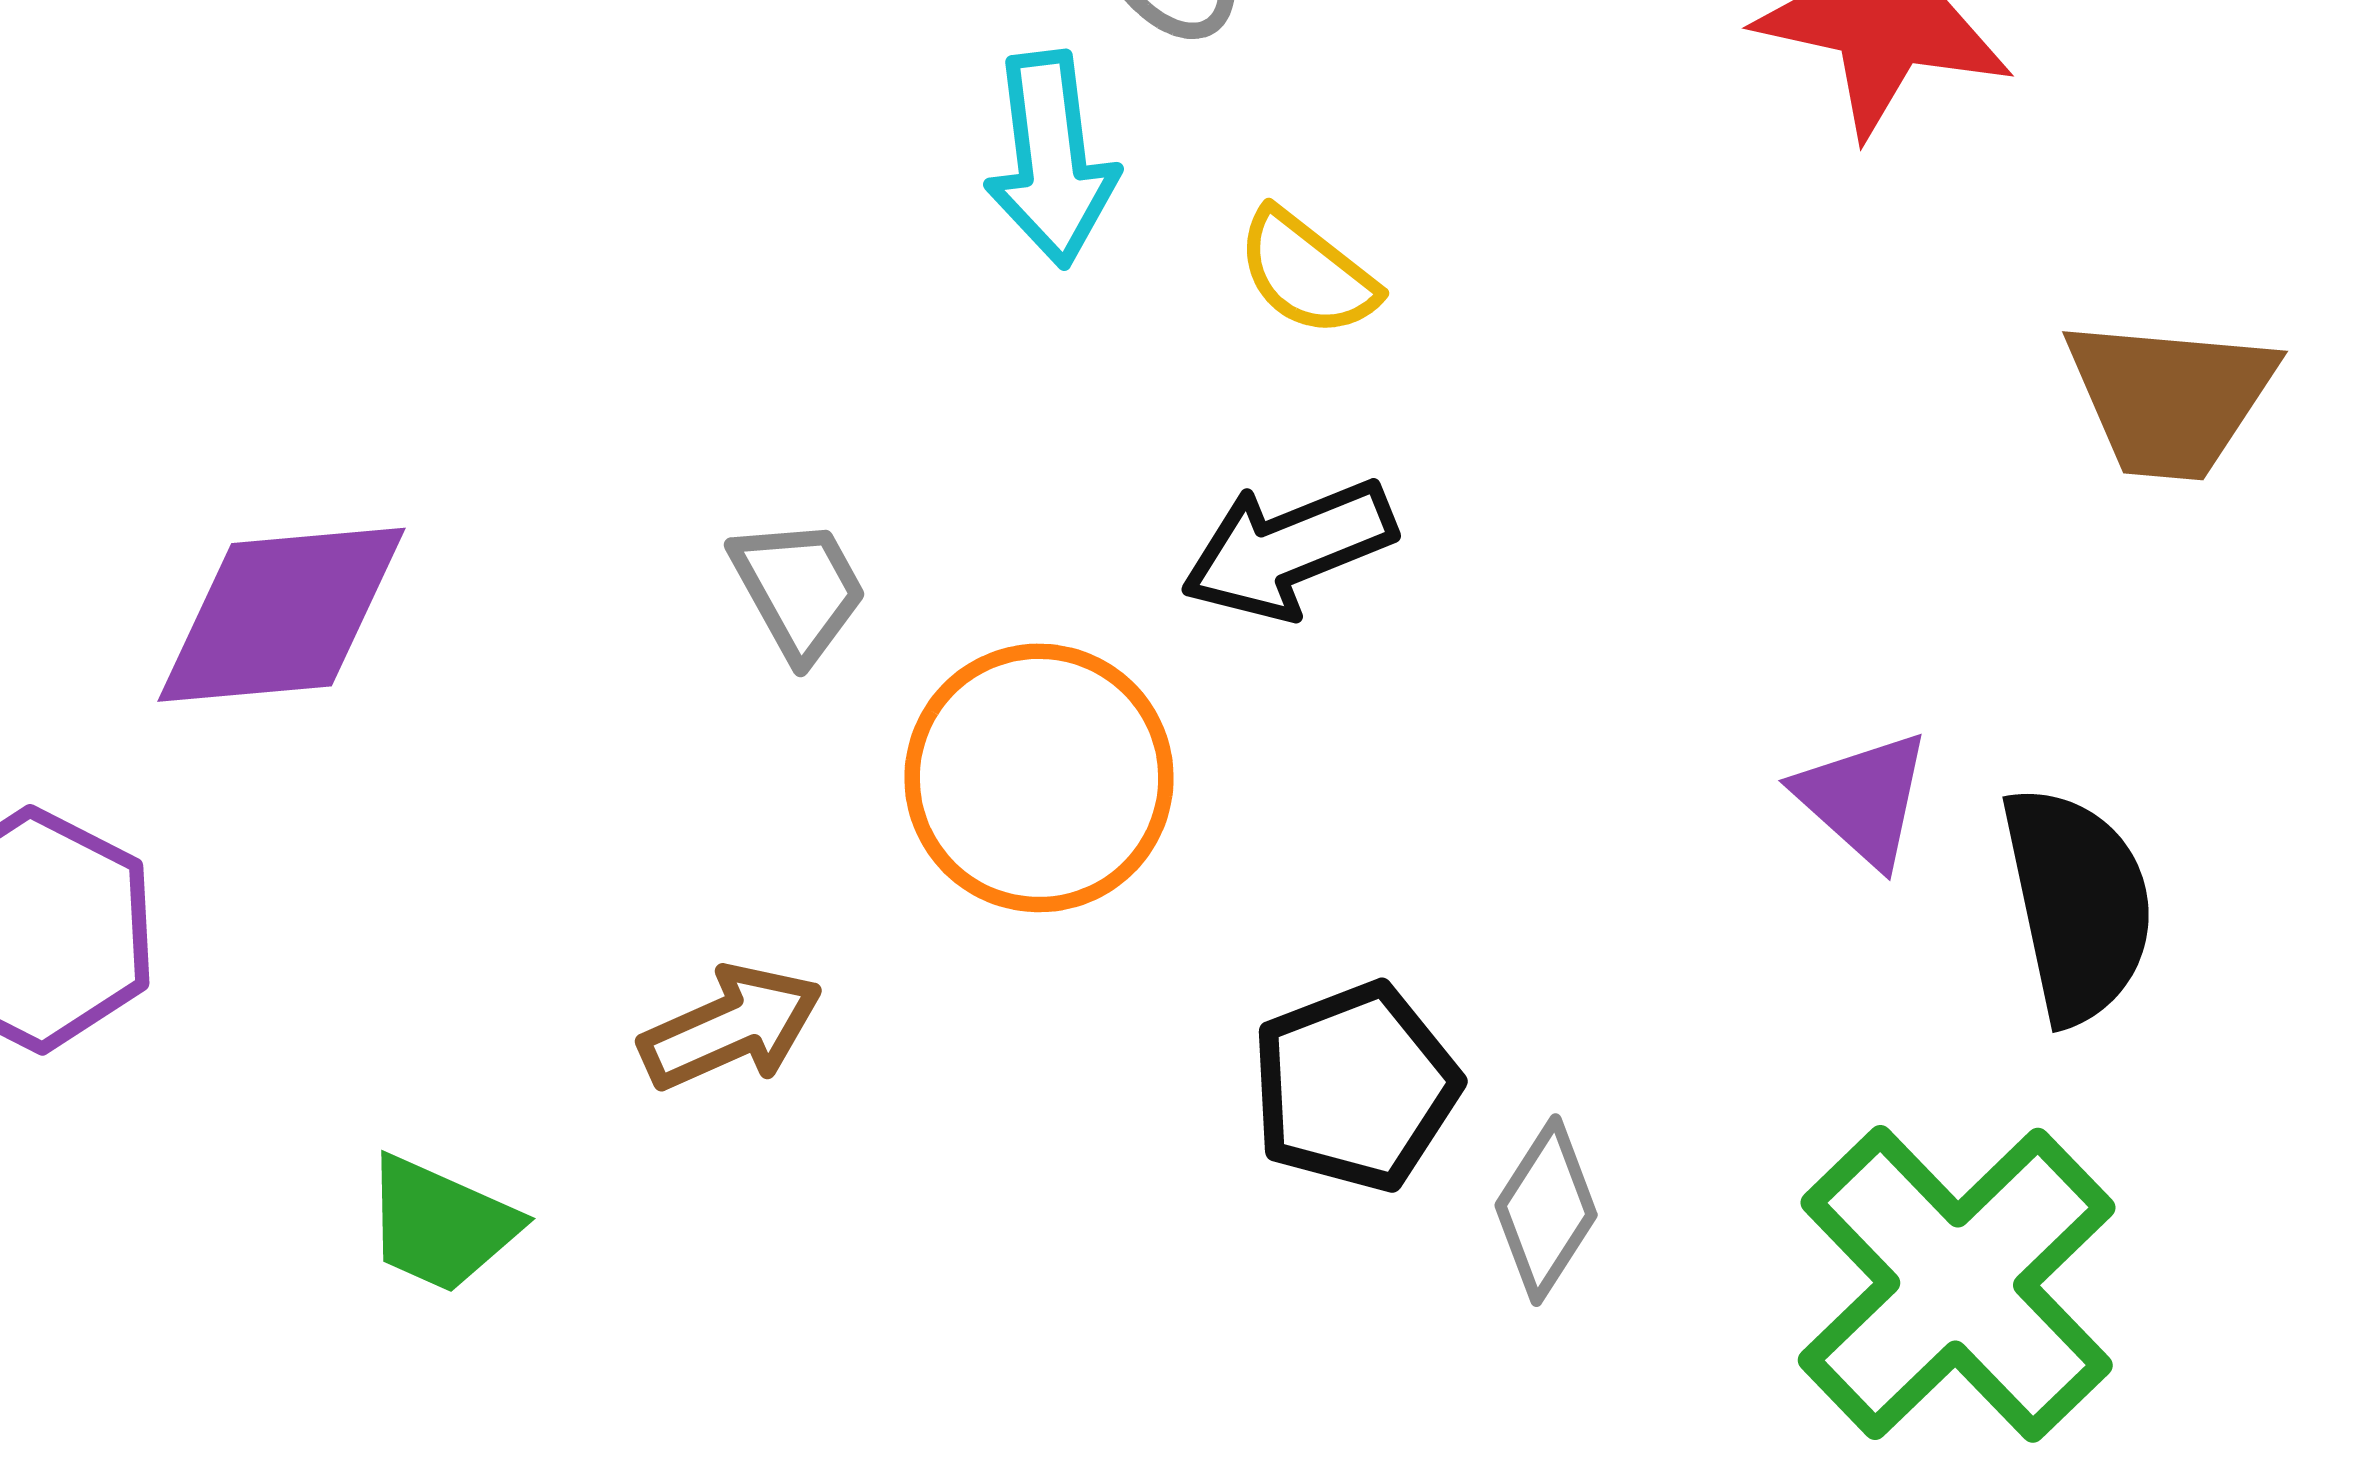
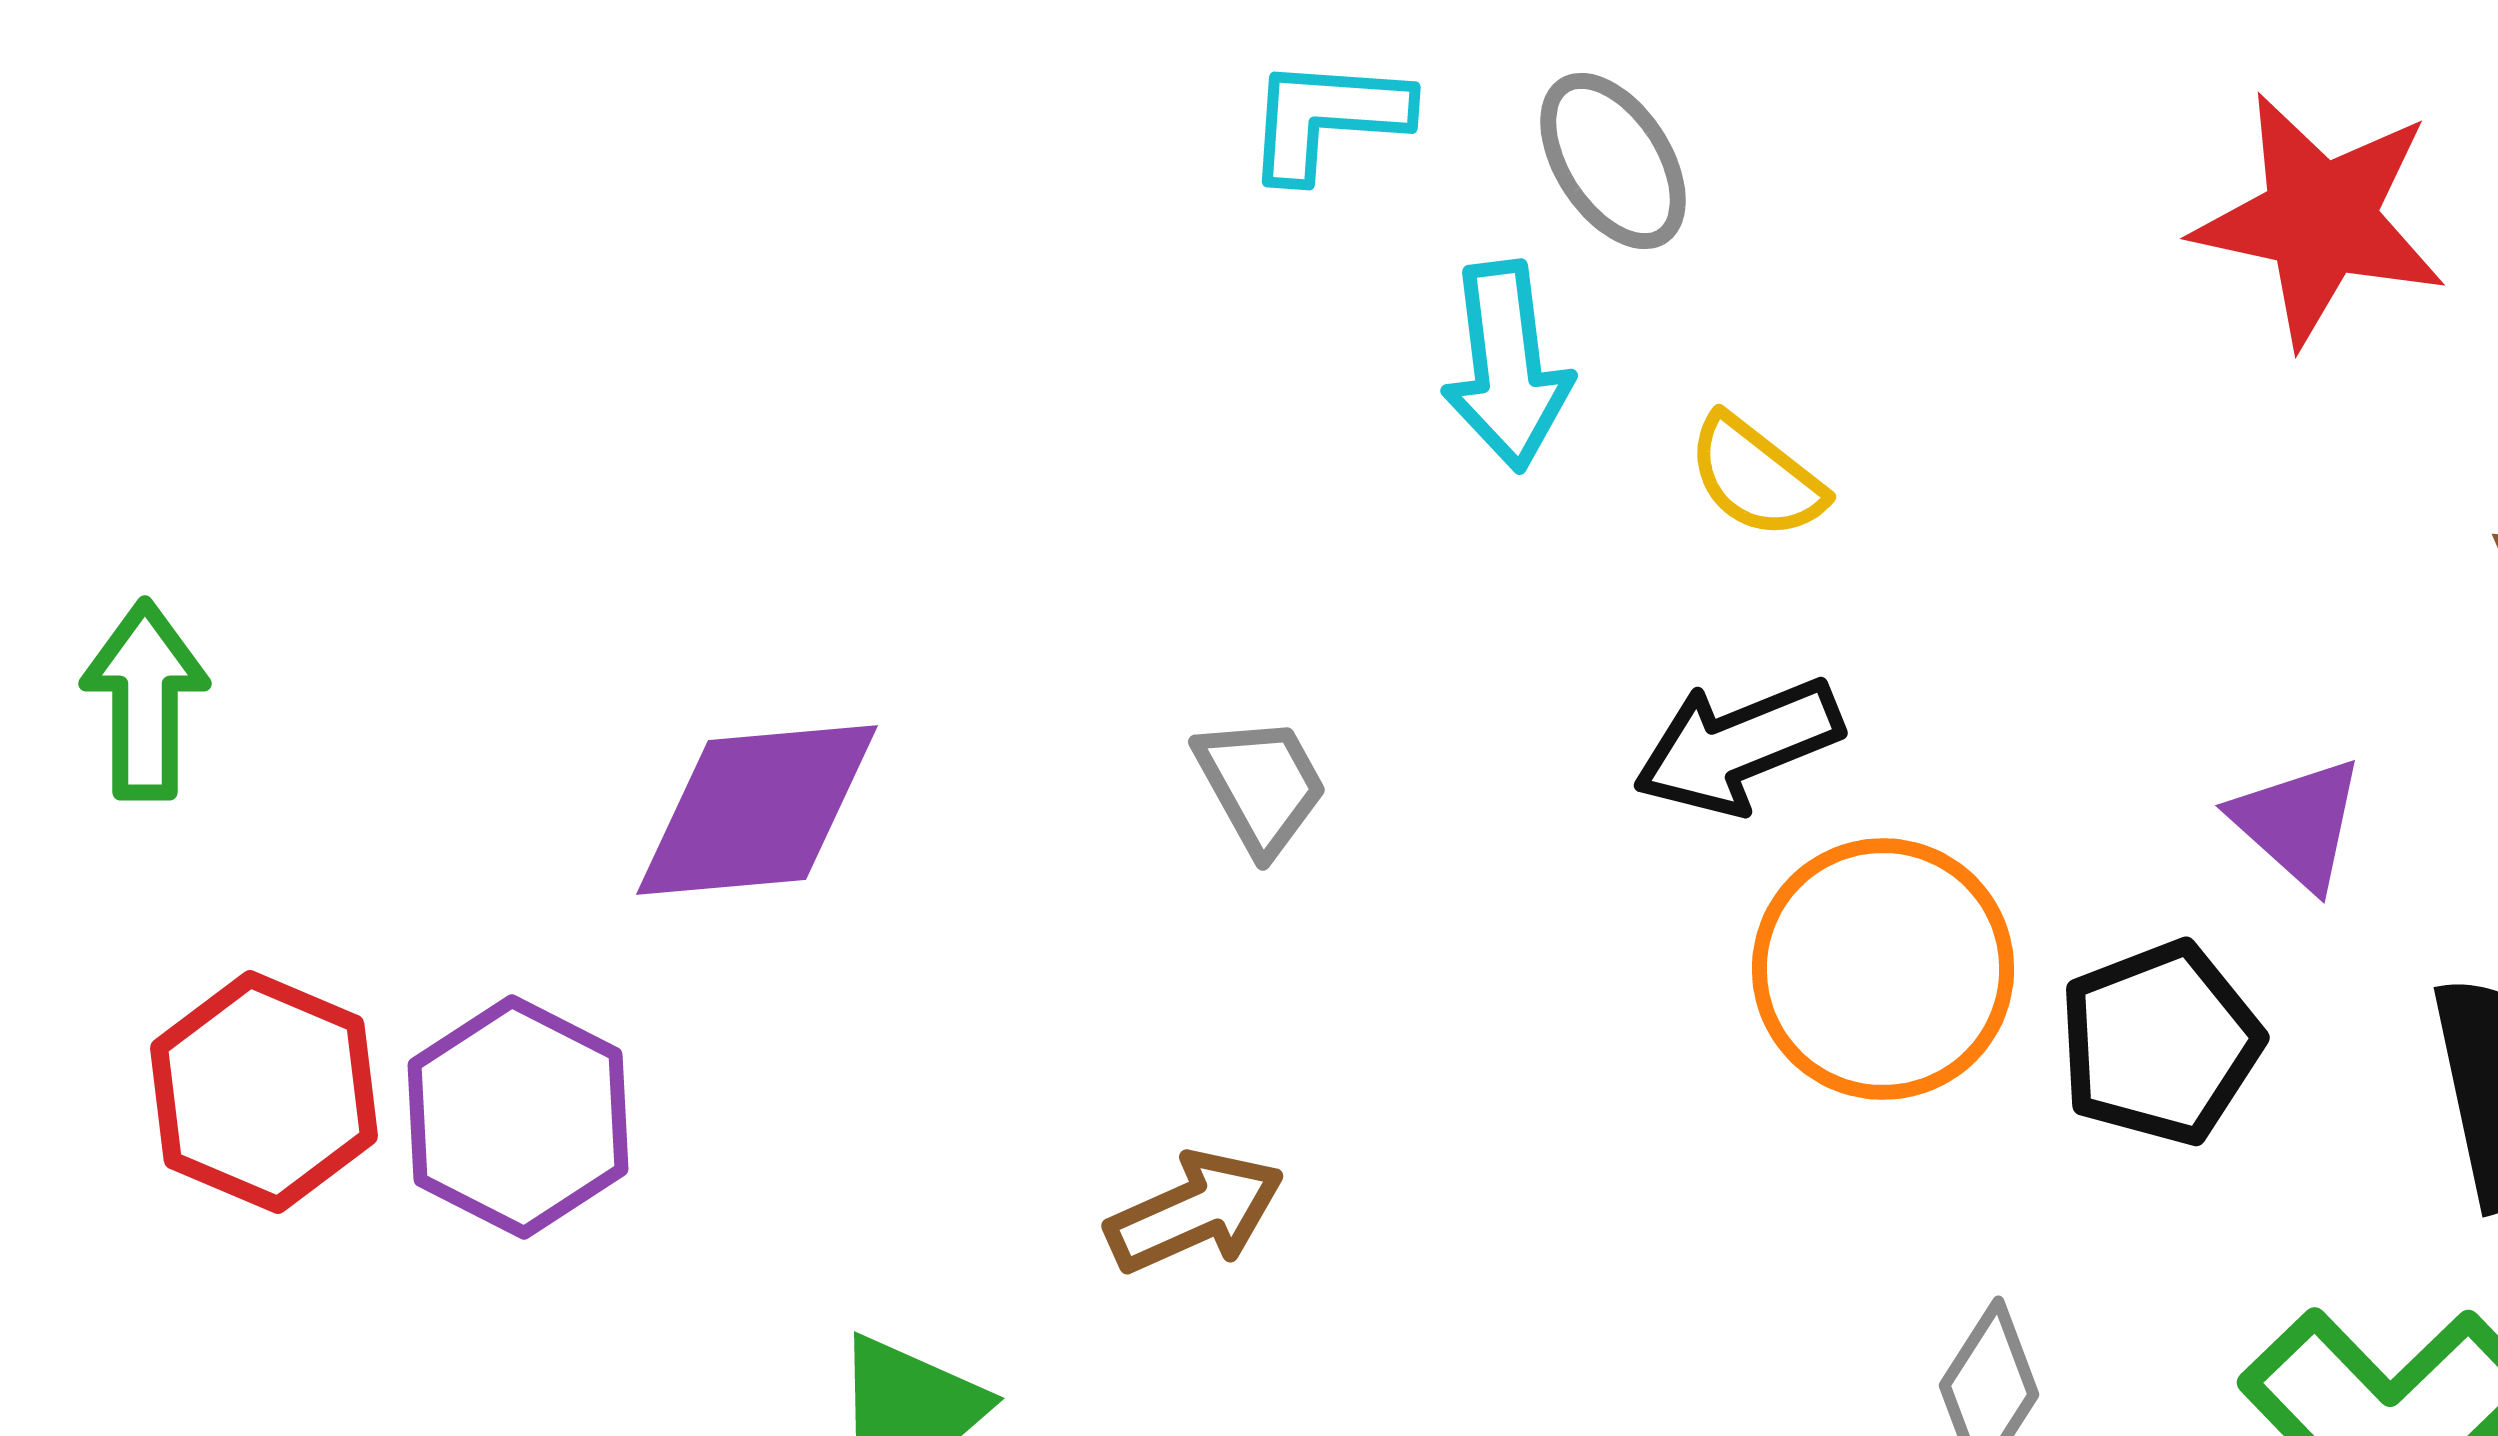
orange circle: (1039, 778) -> (1883, 969), moved
purple triangle: (1863, 798) -> (2298, 823), moved
black pentagon: (1355, 1087) -> (2160, 1043), moved

